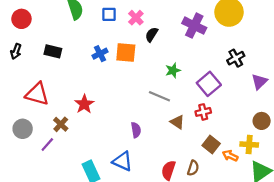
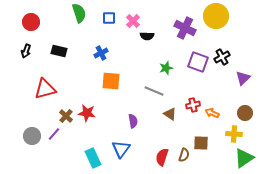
black semicircle: (152, 35) -> (147, 36), turned -120
orange square: (126, 52) -> (111, 81), moved
purple square: (209, 84) -> (198, 62), moved, turned -30
red triangle: (37, 94) -> (45, 89), turned -30
red star: (84, 104) -> (87, 113), moved, turned -30
gray circle: (23, 129) -> (32, 136), moved
brown square: (211, 144) -> (201, 143), moved, turned -35
orange arrow: (230, 156) -> (212, 113), moved
blue triangle: (122, 161) -> (121, 149), turned 42

